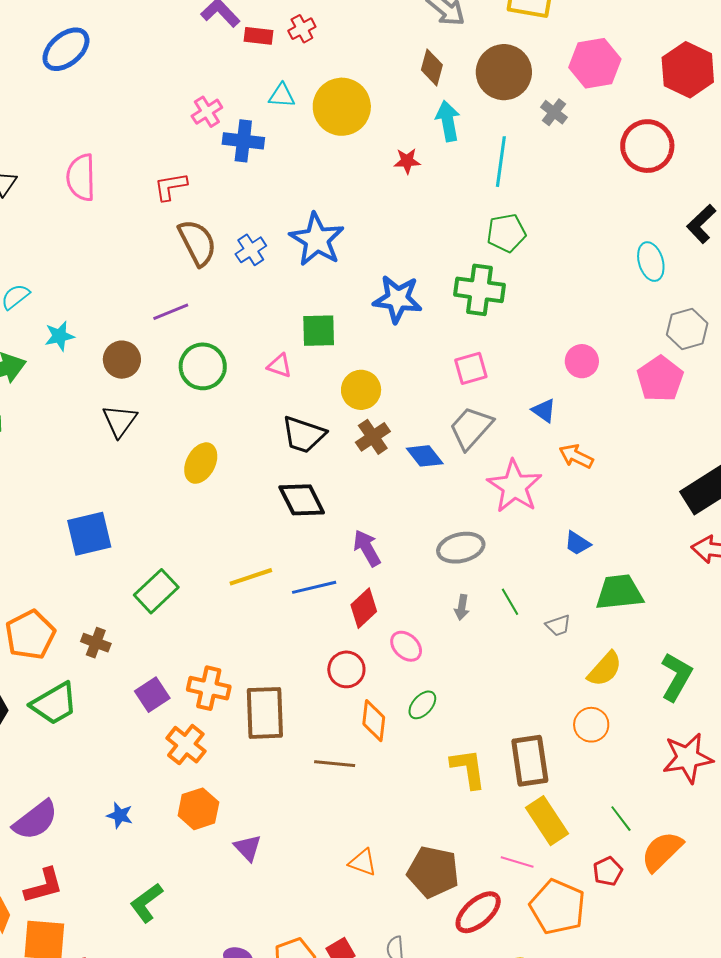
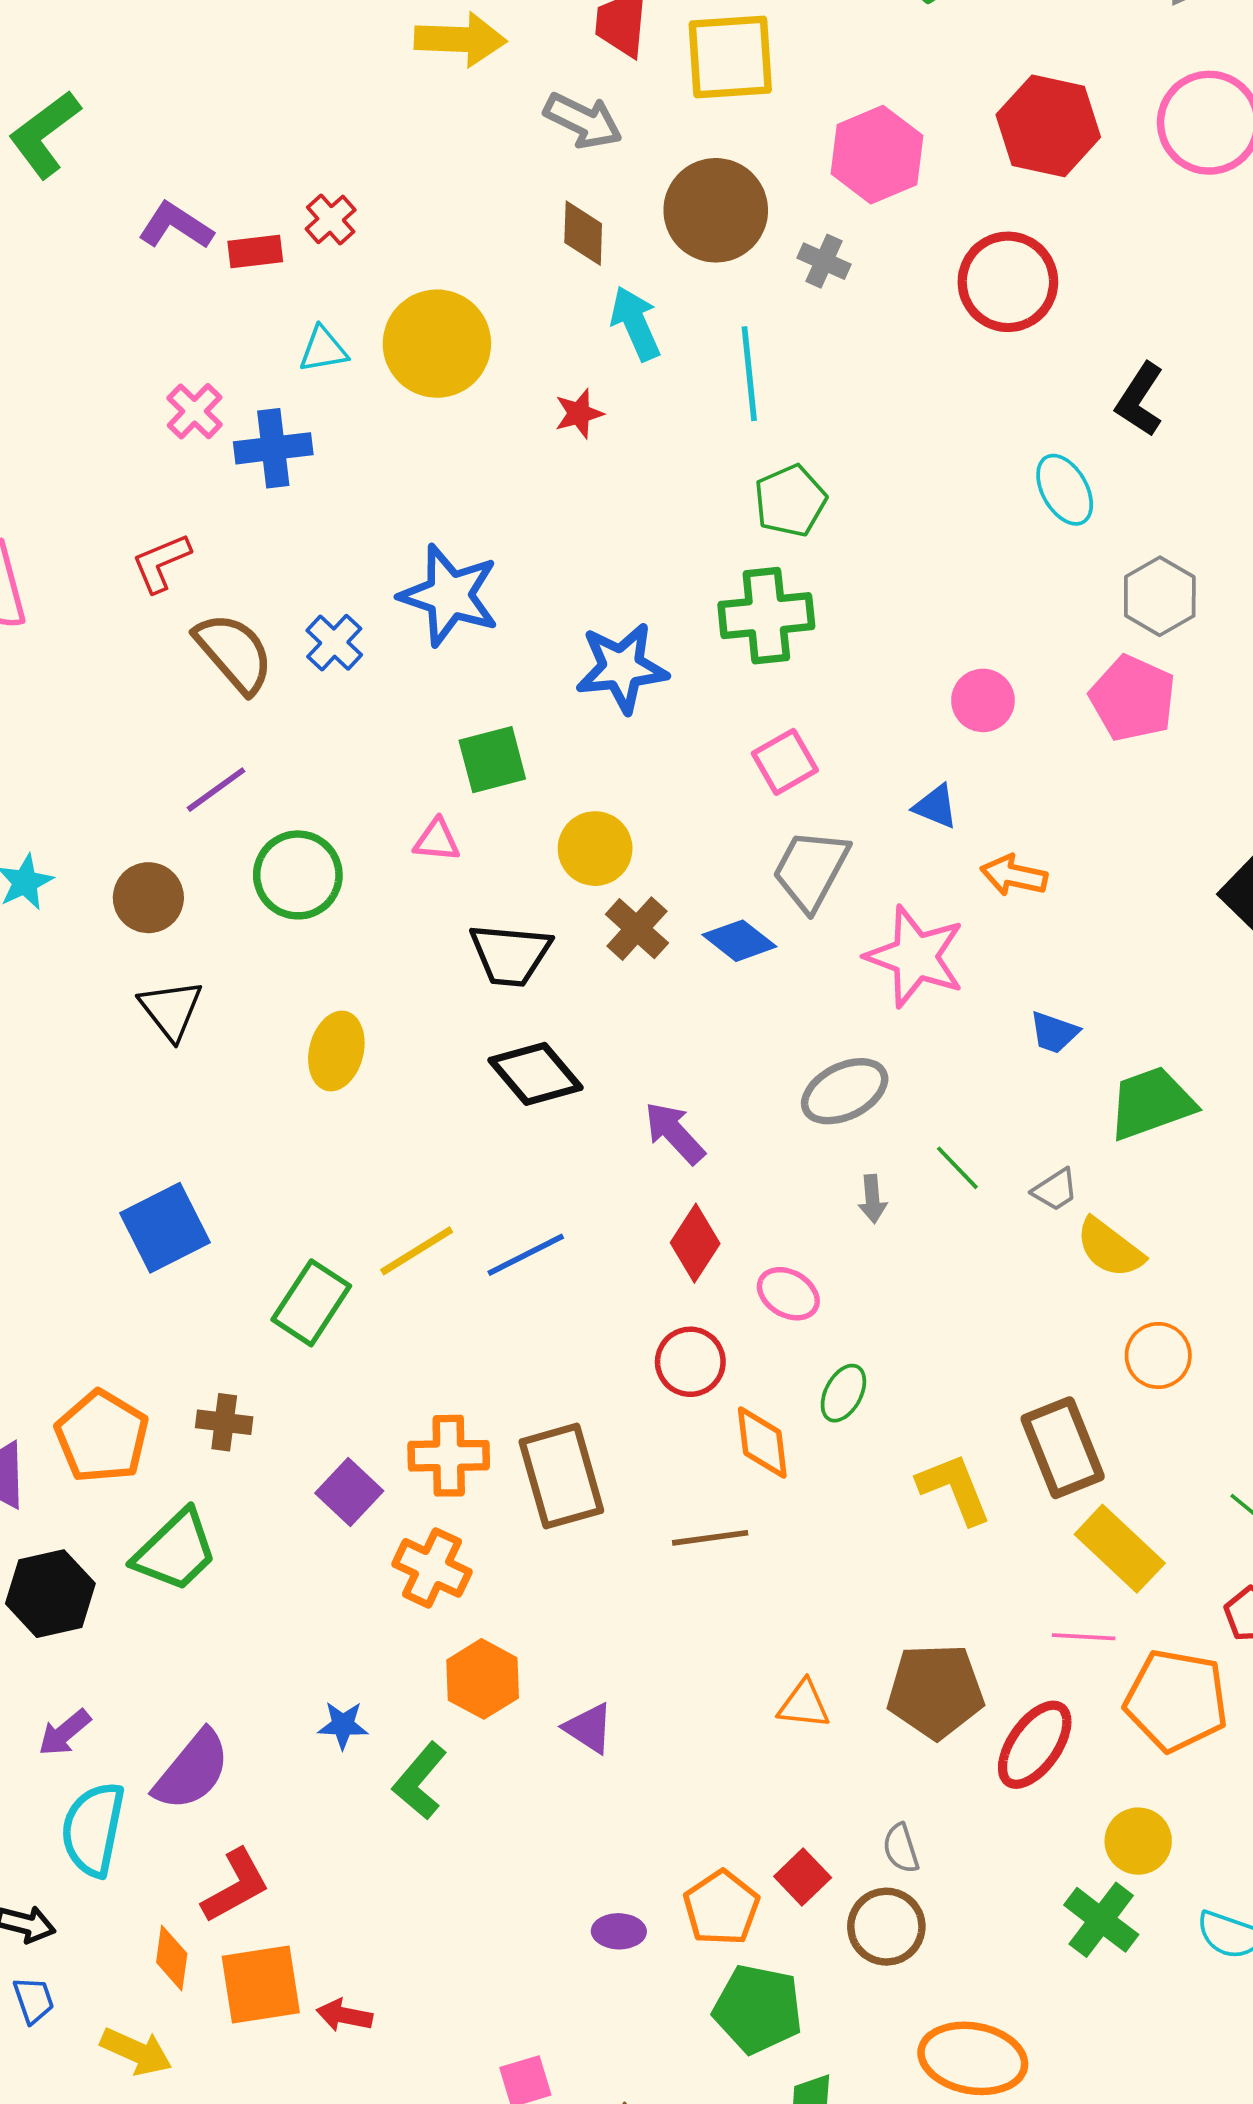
yellow line: (251, 577) -> (417, 1251), moved
blue line: (314, 587) -> (526, 1255), moved
yellow semicircle: (605, 669) -> (1110, 1248), moved, turned 99
green L-shape: (146, 903) -> (420, 1781), moved

